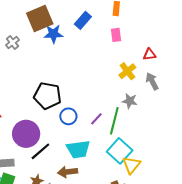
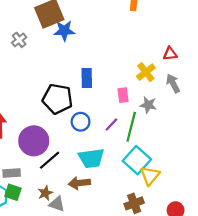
blue rectangle: (83, 20) -> (87, 78), moved, turned -42
pink rectangle: (116, 35) -> (123, 95), moved

